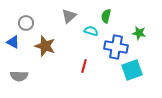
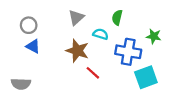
blue triangle: (13, 42) -> (33, 46), moved
brown star: (45, 46) -> (77, 51), moved
red line: (84, 66) -> (93, 73), turned -64

